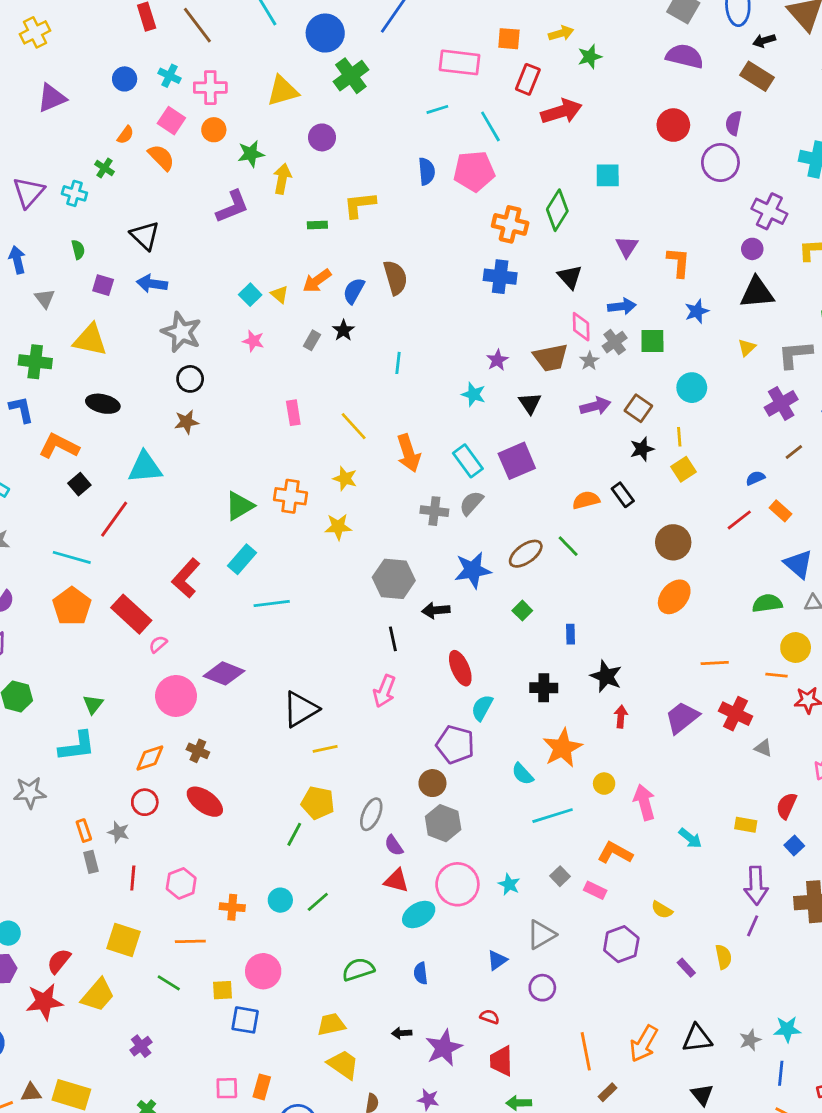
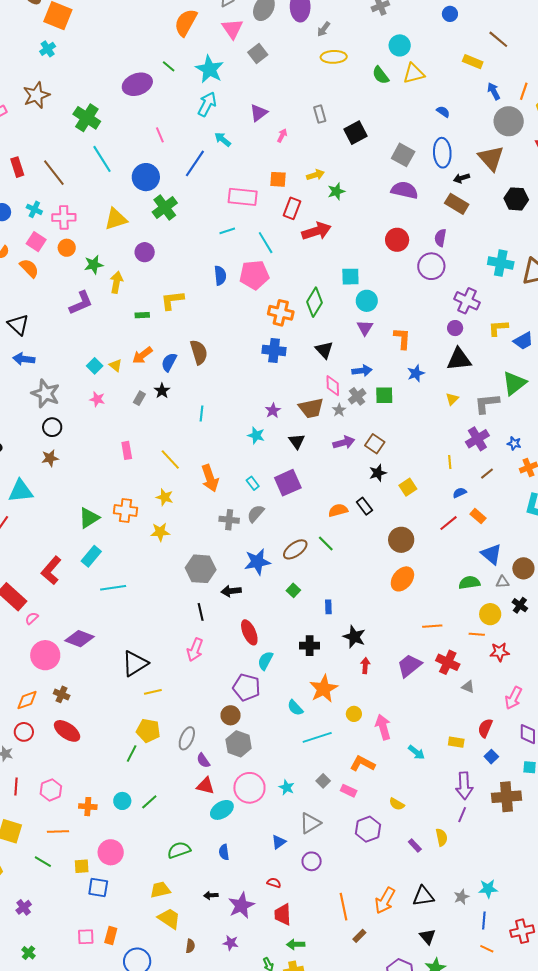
cyan circle: (692, 388) -> (367, 301), moved
yellow line: (679, 437) -> (450, 462), moved
cyan rectangle: (468, 461) -> (253, 483), size x0.6

